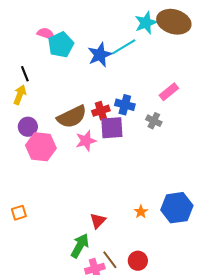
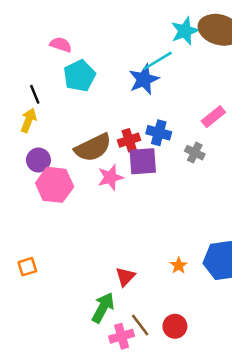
cyan pentagon: (61, 45) -> (79, 76), moved
blue star: (100, 55) -> (144, 79), moved

